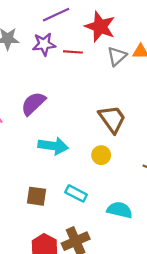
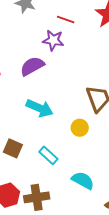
purple star: (44, 44) -> (53, 40), moved
red line: (73, 52) -> (66, 20), moved

